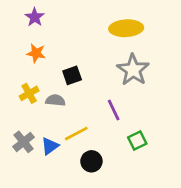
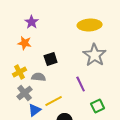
purple star: (35, 17) -> (32, 22), moved
gray cross: (24, 142) -> (25, 93), moved

